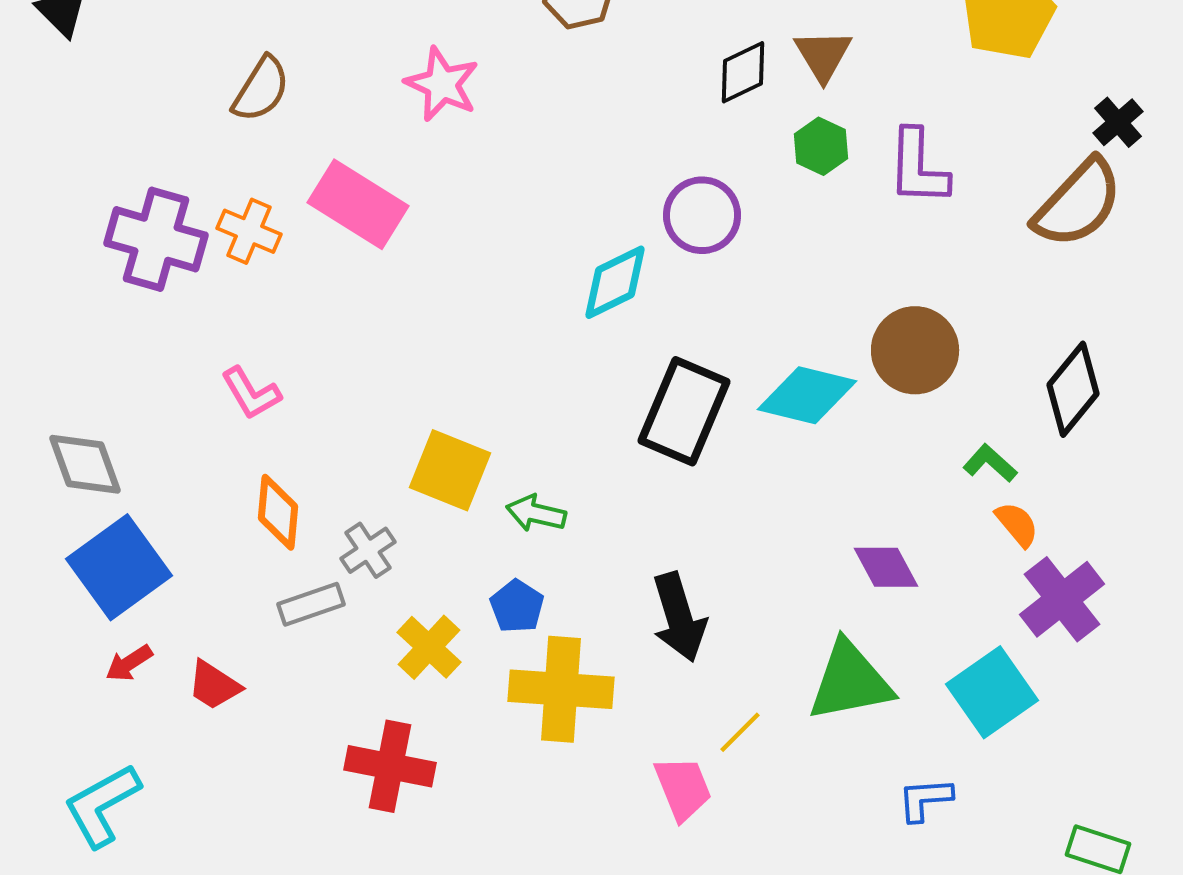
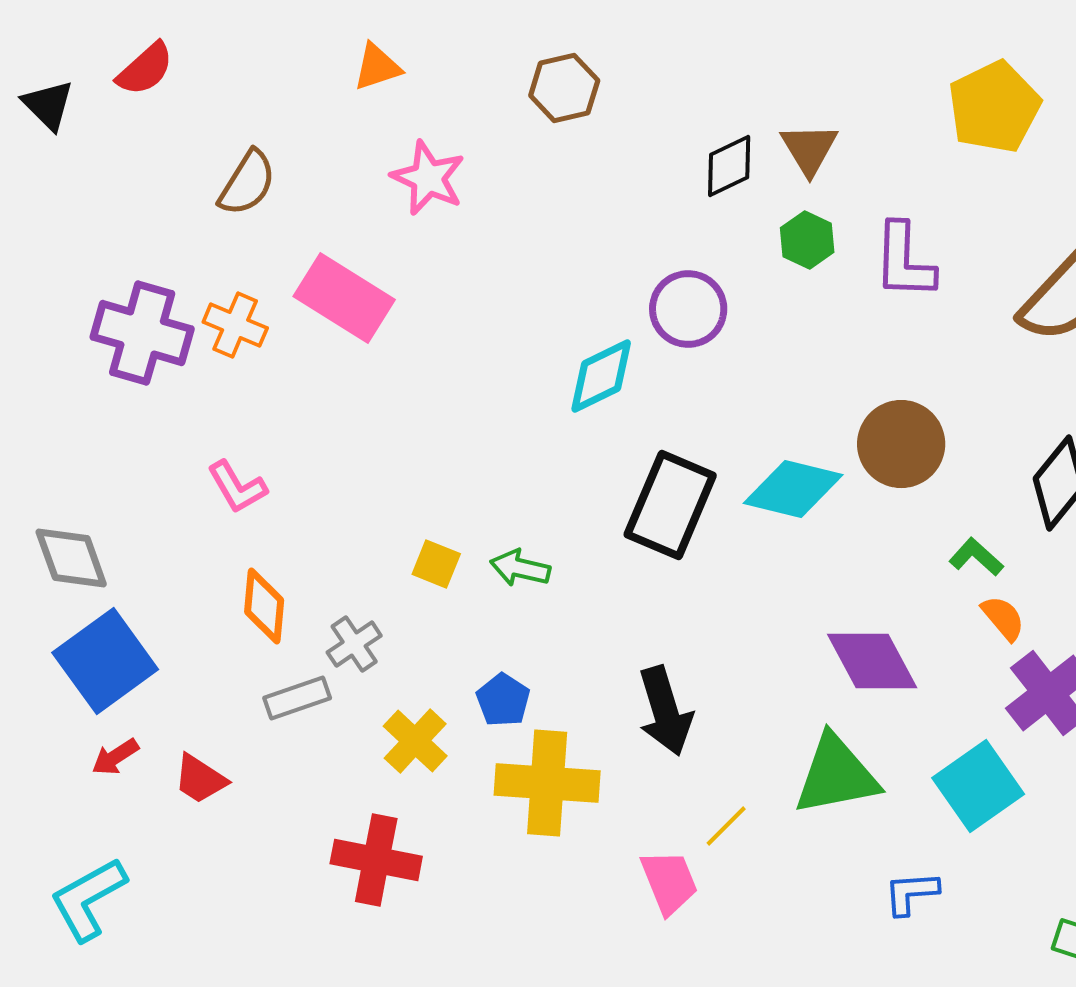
yellow square: (450, 470) -> (436, 564), size x0.6
green arrow: (536, 513) -> (520, 568), moved
purple diamond: (886, 567) -> (872, 661), size x1.4

